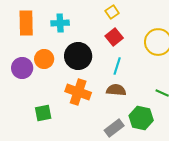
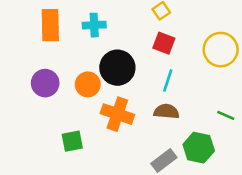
red square: (114, 37) -> (164, 43), turned -30
orange circle: (44, 59) -> (88, 84), moved

